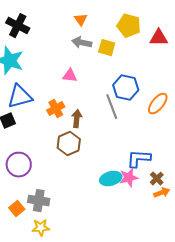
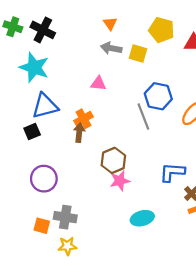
brown arrow: (77, 119) -> (79, 133), moved
brown hexagon: (69, 144) -> (113, 160), moved
pink star: (129, 178) -> (120, 181), moved
cyan ellipse: (111, 179) -> (142, 218), moved
orange square: (17, 209) -> (42, 226), turned -35

